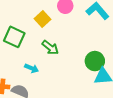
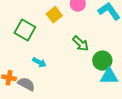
green arrow: (50, 47) -> (81, 44), moved

